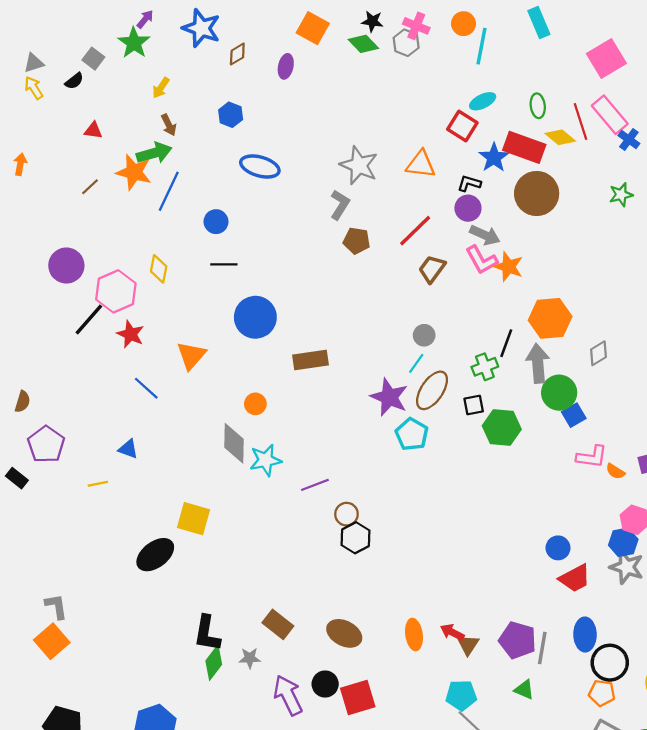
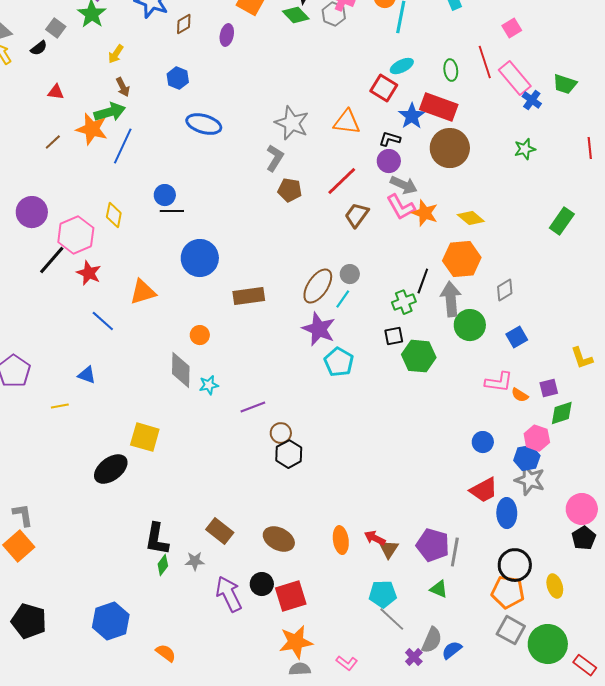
pink square: (606, 59) -> (512, 28), size x0.6
red line: (580, 122) -> (485, 62), moved
yellow diamond: (560, 137) -> (471, 218), moved
blue circle: (216, 222) -> (165, 195), moved
orange triangle: (191, 356) -> (143, 292), turned 32
brown ellipse: (432, 390) -> (318, 286), moved
blue square: (574, 415) -> (517, 337), moved
cyan star: (265, 460) -> (209, 385), size x0.7
blue circle: (558, 548) -> (483, 442), moved
blue ellipse: (585, 635) -> (507, 513), moved
green diamond: (214, 663) -> (163, 565), size x0.7
orange pentagon: (602, 693) -> (508, 592), size x1.4

